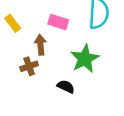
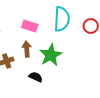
brown arrow: (40, 45) -> (27, 49), moved

